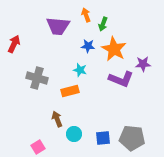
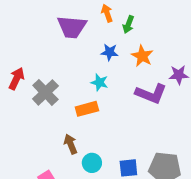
red arrow: (14, 44) -> (16, 79), moved
orange star: (114, 49) -> (142, 56), size x0.7
gray cross: (37, 78) -> (45, 92), turned 30

